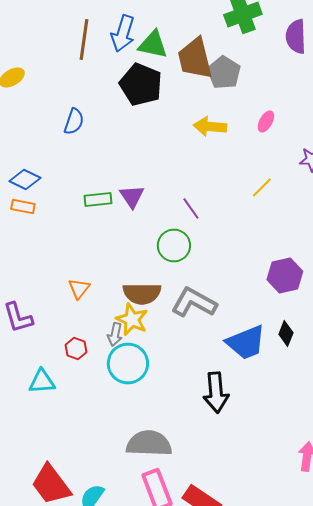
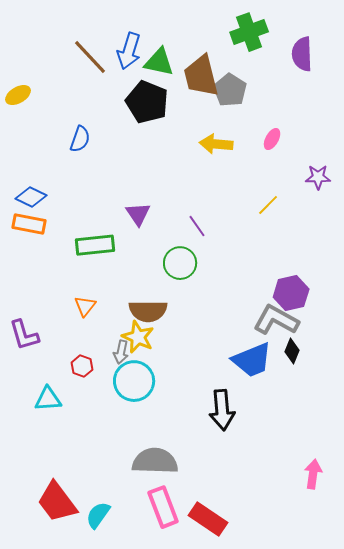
brown line: (84, 40) -> (90, 57), turned -51
green rectangle: (98, 200) -> (95, 245), moved, size x1.4
orange rectangle: (23, 206) -> (29, 224), size x1.4
gray L-shape: (194, 302) -> (276, 320), moved

